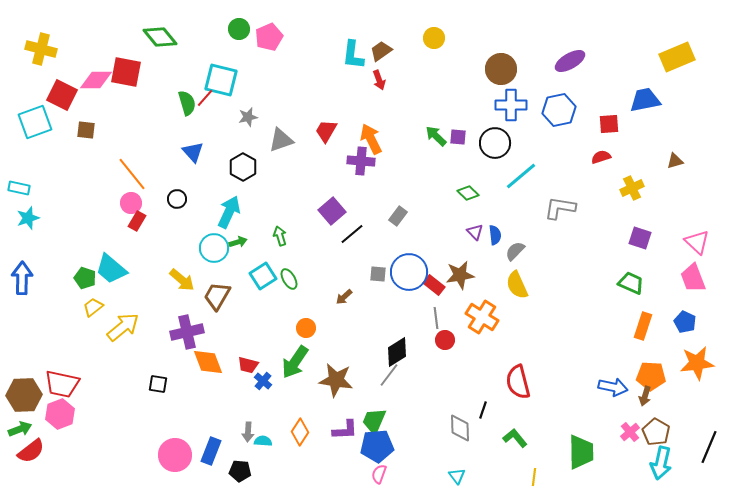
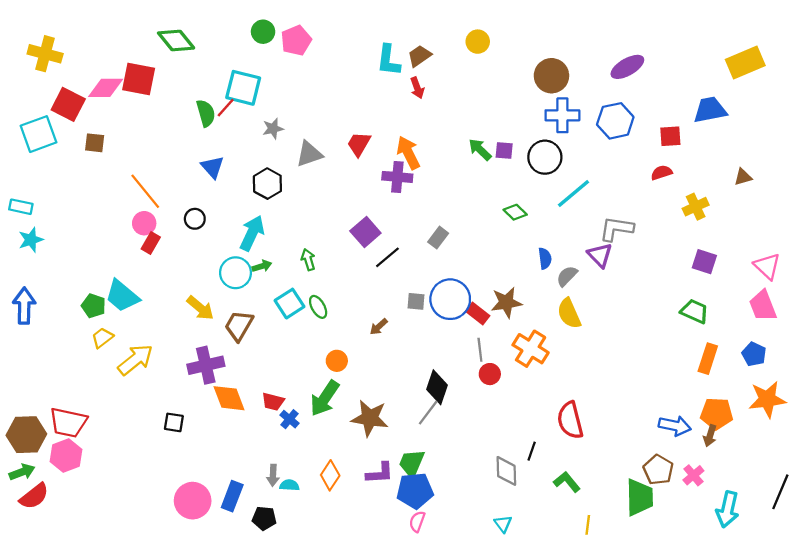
purple triangle: (475, 232) -> (600, 255), moved, size x1.4
black diamond: (397, 352) -> (437, 387), turned -40
brown pentagon: (656, 432) -> (658, 470), moved

